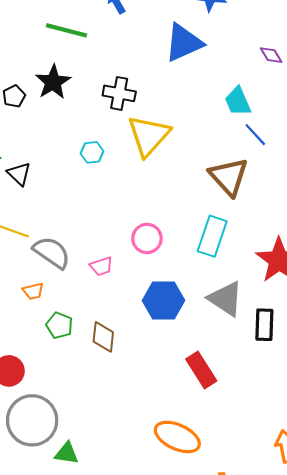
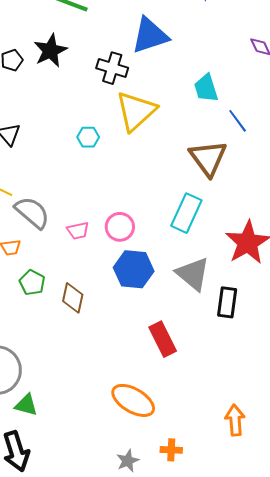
blue triangle: (184, 43) -> (150, 35), moved
cyan trapezoid: (238, 101) -> (206, 88), moved
cyan hexagon: (92, 152) -> (88, 137), moved
pink circle: (147, 238) -> (120, 227), moved

